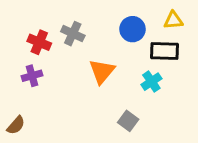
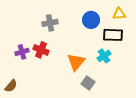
gray cross: (73, 34) -> (50, 23), turned -35
red cross: (39, 42) -> (41, 50), moved
orange triangle: (102, 71) -> (76, 62), moved

